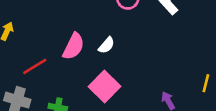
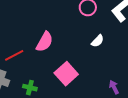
white semicircle: (106, 45) -> (98, 41), moved

